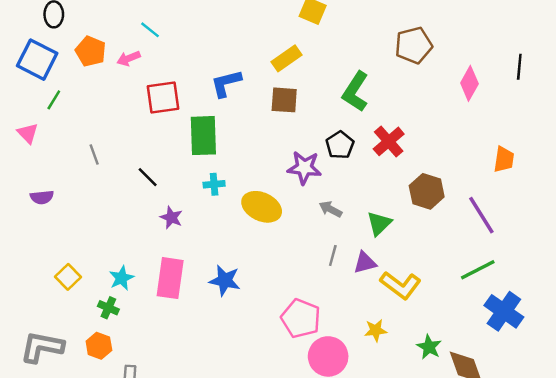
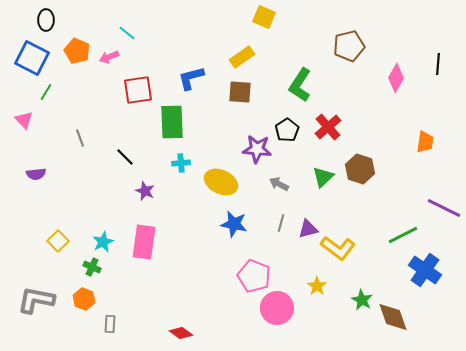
purple line: (481, 215) -> (444, 208), moved, turned -32
green triangle: (379, 223) -> (323, 177), moved
blue star: (225, 280) -> (234, 224), moved
yellow star: (376, 330) -> (317, 286), turned -30

